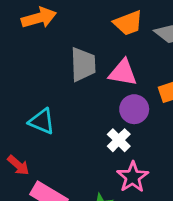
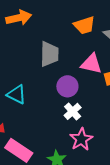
pink triangle: (123, 73) -> (91, 64), moved
purple circle: (134, 109) -> (67, 86), moved

